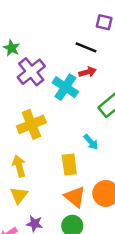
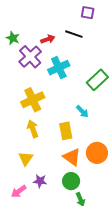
red arrow: (87, 72) -> (48, 39), moved
cyan cross: (65, 87) -> (59, 68), turned 35
yellow arrow: (19, 166) -> (33, 129), moved

